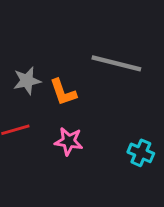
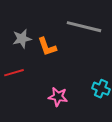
pink star: (69, 141) -> (58, 97), moved

